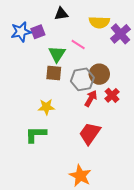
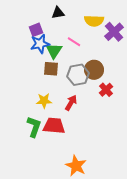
blue star: (21, 32) -> (40, 44), moved
red arrow: (91, 98) -> (71, 103), moved
red trapezoid: (90, 133) -> (54, 126), moved, turned 60
green L-shape: (36, 134) -> (34, 127), turned 110

